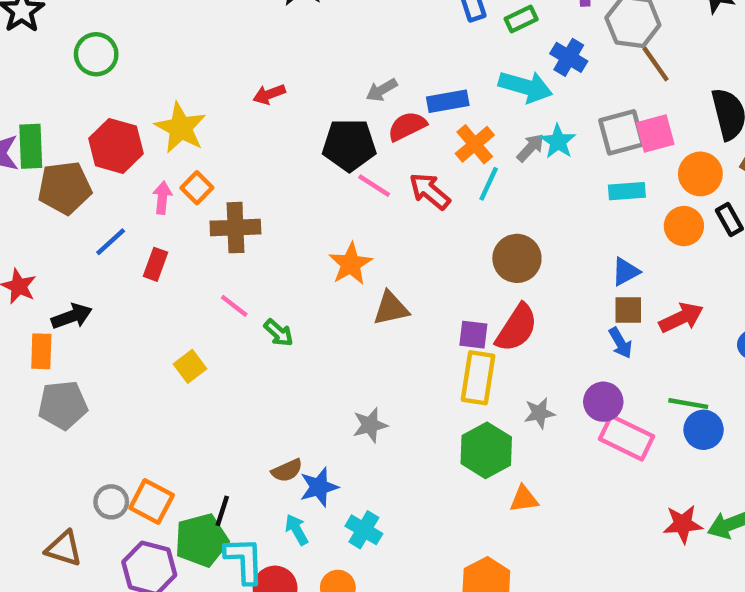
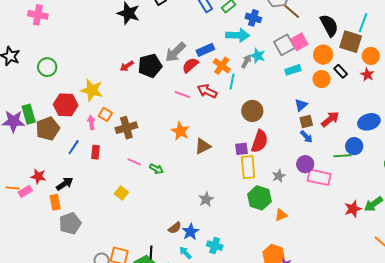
gray arrow: (382, 90) -> (175, 52), size x1.6
black pentagon: (349, 145) -> (150, 66), moved
blue circle: (704, 430) -> (354, 146), moved

